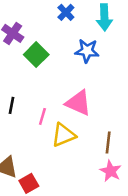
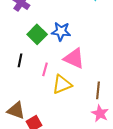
blue star: (87, 51) -> (61, 31), moved
green square: (36, 55) -> (37, 34), moved

